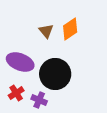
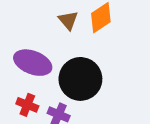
red cross: (16, 93) -> (27, 105), turned -35

